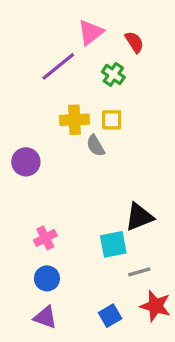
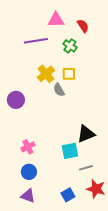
pink triangle: (91, 32) -> (56, 20), turned 36
purple line: (58, 66) -> (36, 41), turned 30
yellow cross: (74, 120) -> (46, 74), turned -36

